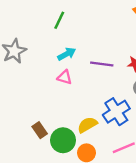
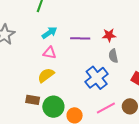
yellow semicircle: (87, 125) -> (46, 75), moved
brown rectangle: (40, 130) -> (33, 100), turned -40

